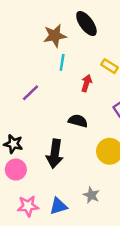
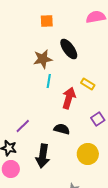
red arrow: (86, 83) -> (69, 98), size x1.5
purple line: (30, 93) -> (23, 126), moved

